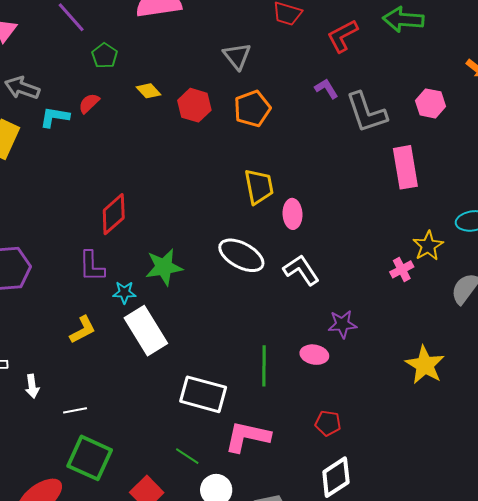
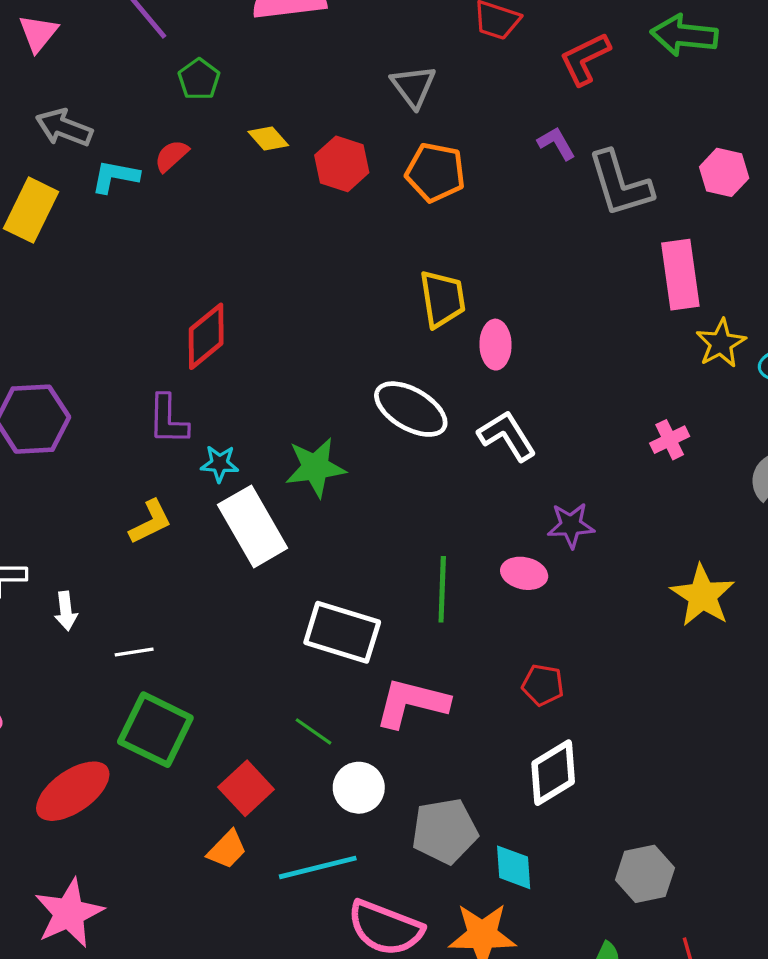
orange pentagon: (252, 109) -> (435, 172), turned 30
yellow star: (428, 246) -> (721, 343), moved
green star: (164, 267) -> (315, 467), moved

